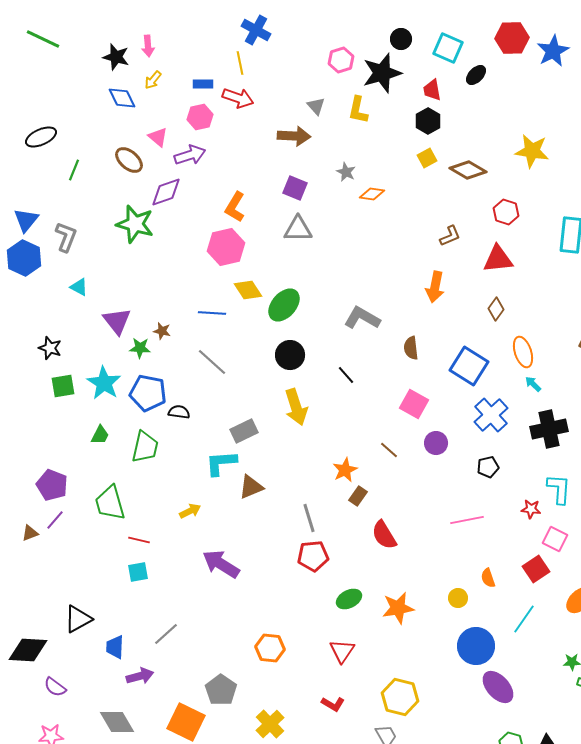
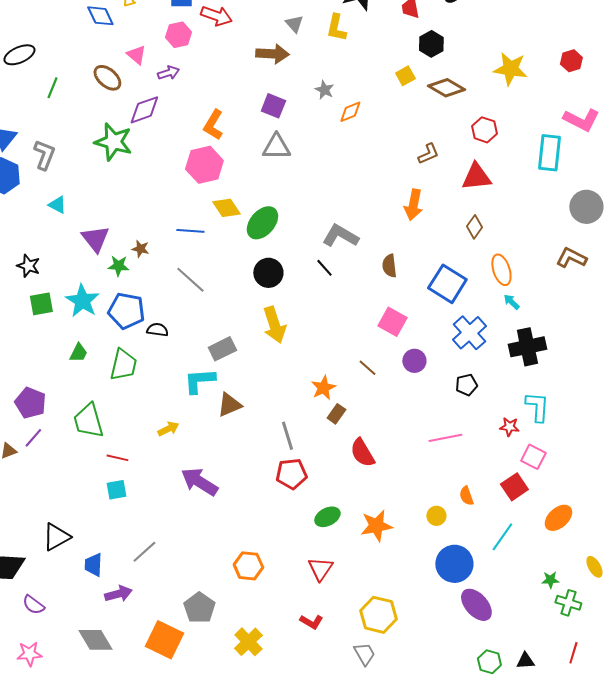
black hexagon: (428, 121) -> (431, 44), moved
purple arrow: (190, 155) -> (168, 73), size x0.7
orange diamond: (372, 194) -> (350, 112), turned -30
black line: (346, 375) -> (324, 268), moved

